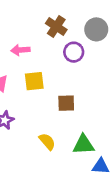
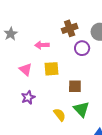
brown cross: (56, 27) -> (70, 28), turned 35
green triangle: (83, 145) -> (81, 109), moved, turned 48

